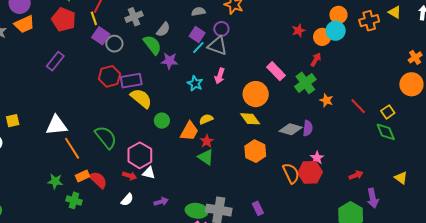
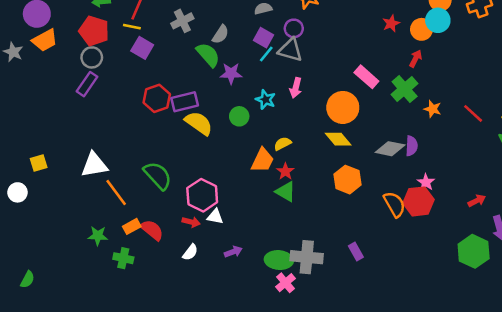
yellow line: (94, 18) -> (132, 27), turned -56
gray circle: (114, 44) -> (92, 57), moved
green circle: (162, 121) -> (239, 116), moved

